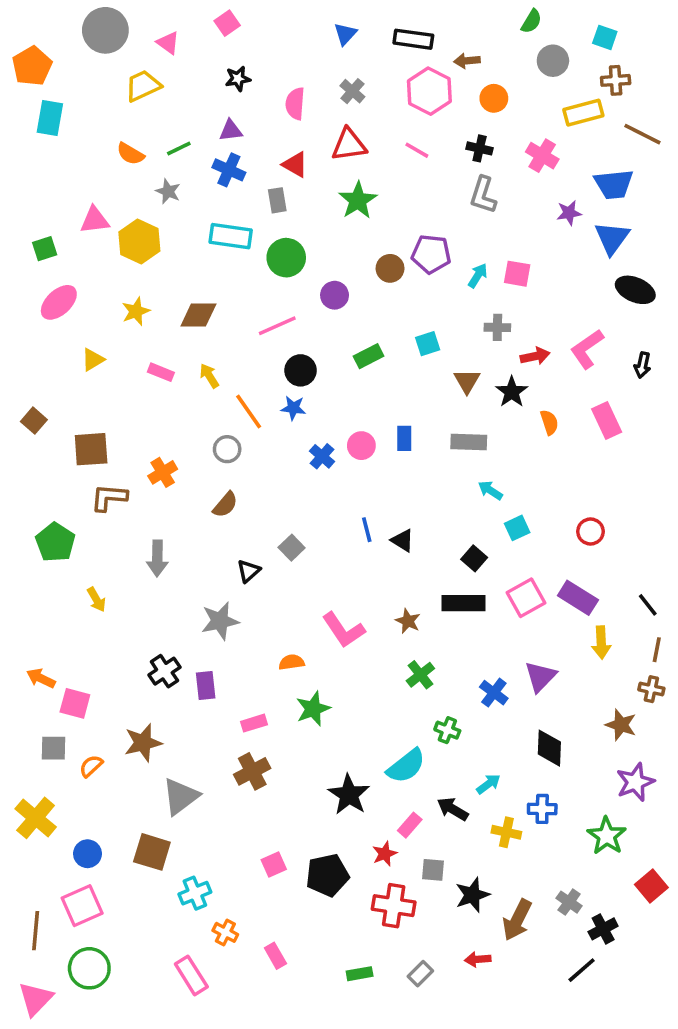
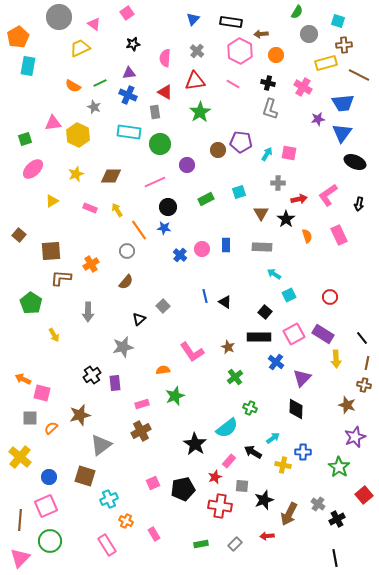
blue cross: (494, 693) -> (276, 362), moved
black diamond: (549, 748) -> (296, 409), moved
black line: (582, 970) -> (335, 558), moved, turned -60

